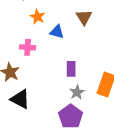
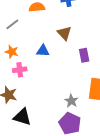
orange star: (38, 17) -> (12, 52), moved
purple rectangle: (71, 69) -> (84, 55), moved

